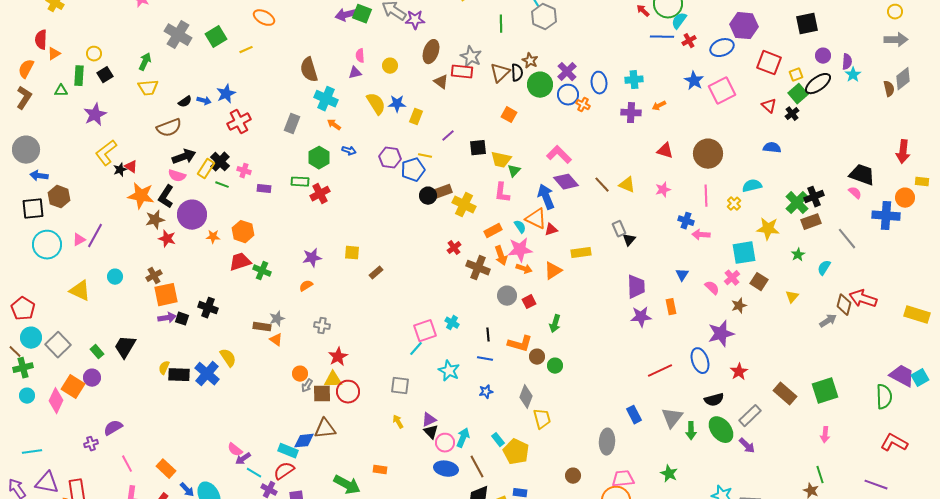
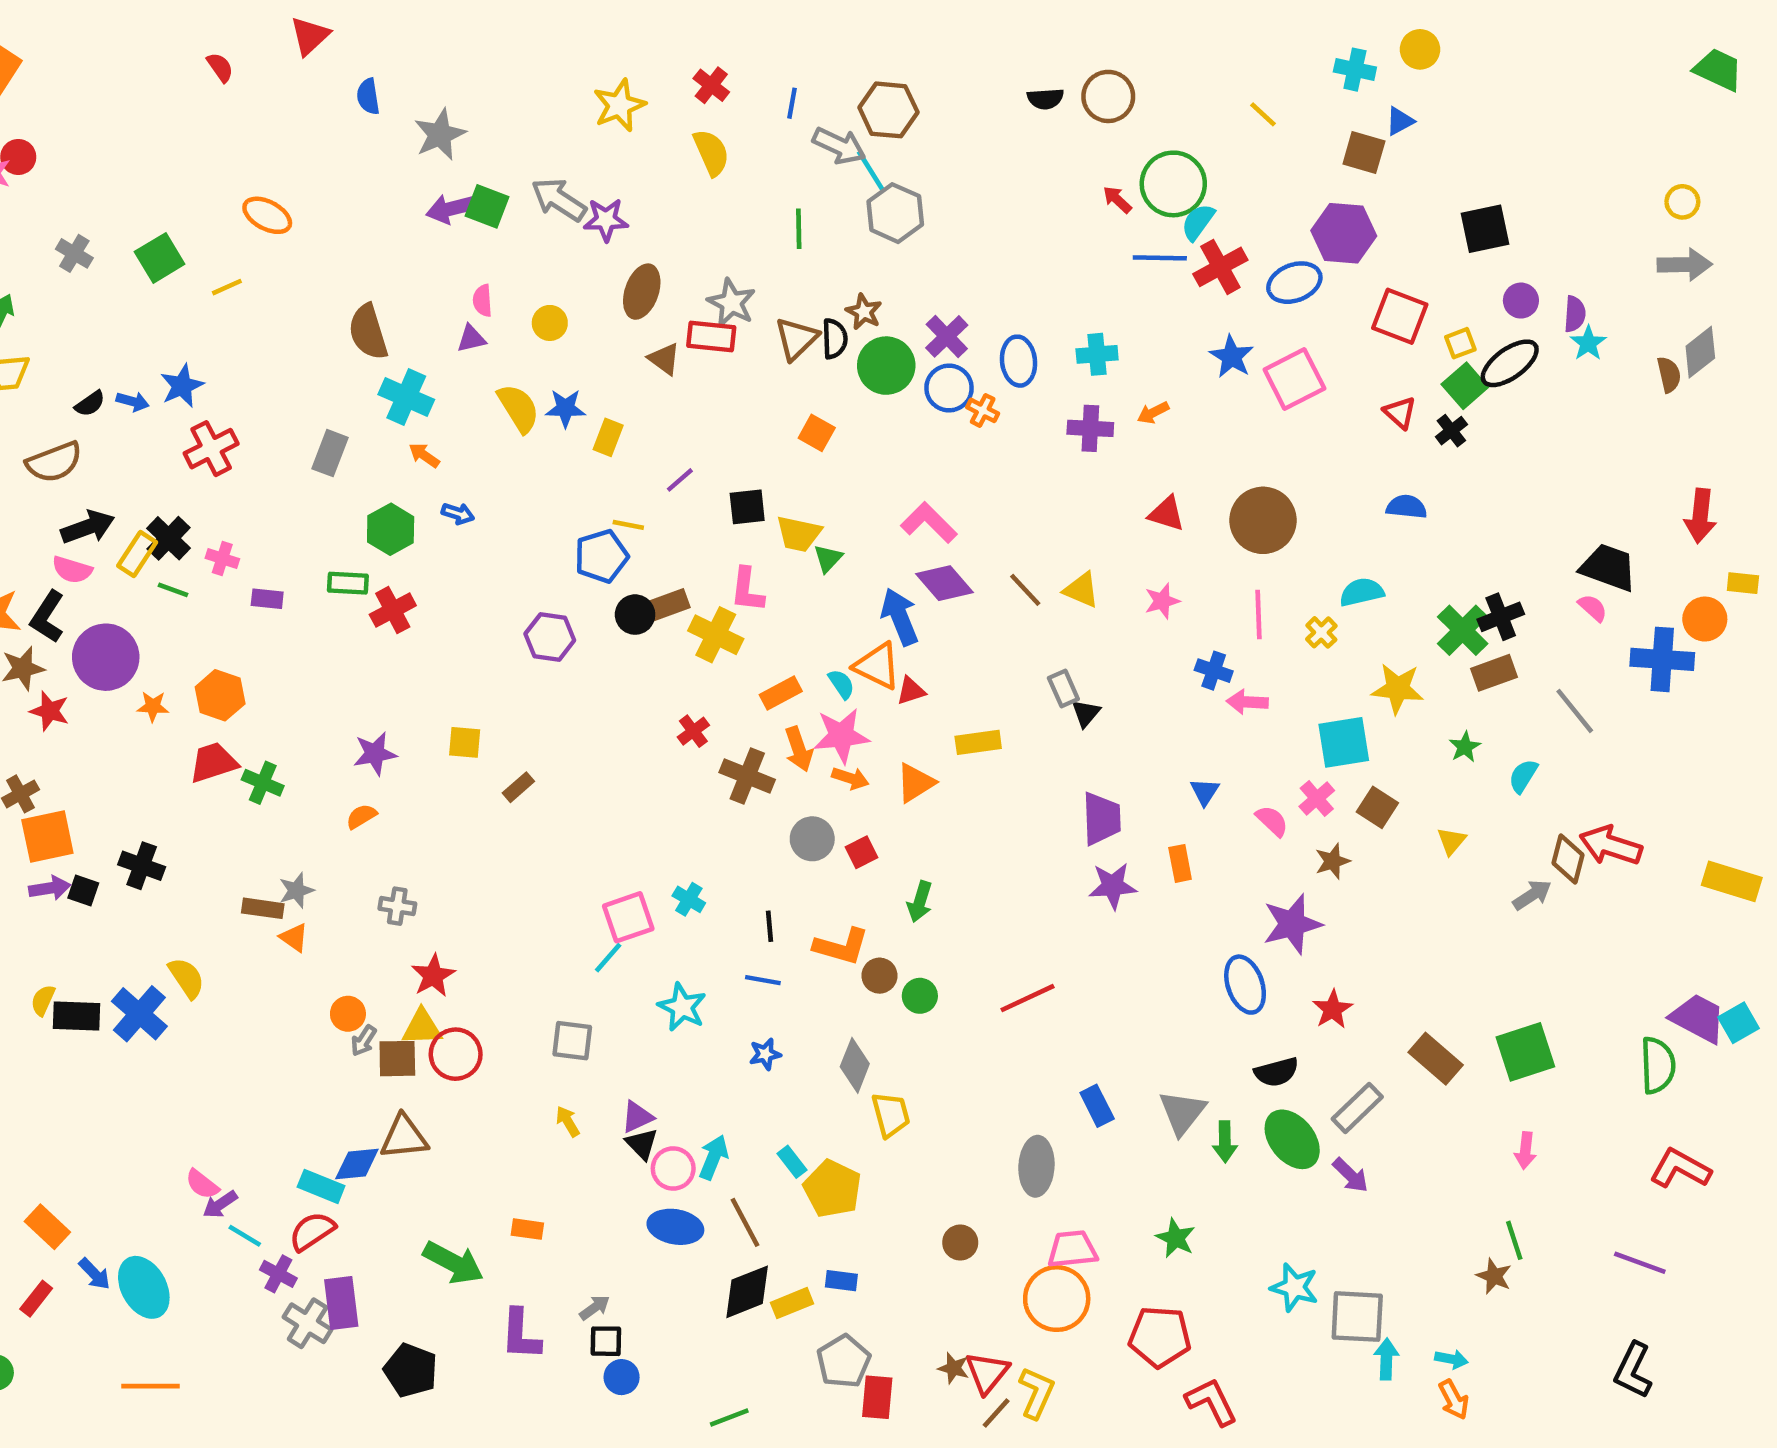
gray cross: (178, 35) -> (74, 253), size x0.6
red cross: (689, 41) -> (1220, 267), size x1.6
purple hexagon: (390, 158) -> (550, 637), moved
pink L-shape: (502, 193) -> (747, 590), moved
red line: (660, 371) -> (1028, 998), moved

